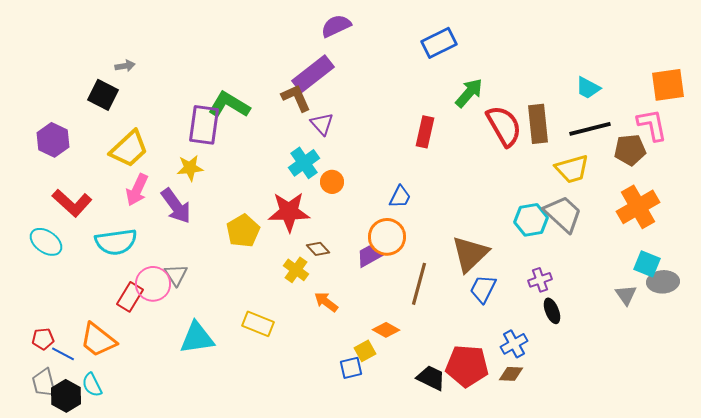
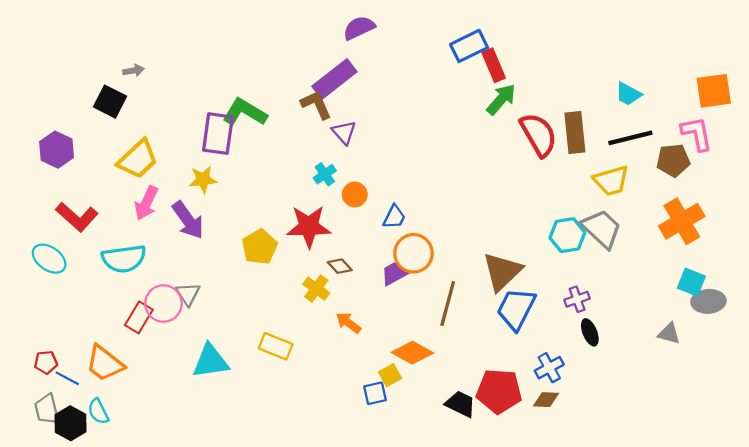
red rectangle: (425, 132) -> (494, 65), moved, turned -36
cyan cross: (304, 163) -> (325, 174), size x0.7
blue trapezoid: (400, 197) -> (394, 217), moved
blue trapezoid: (483, 289) -> (516, 309), size x1.4
gray triangle: (626, 295) -> (669, 333), moved, turned -40
orange diamond: (386, 330) -> (412, 353), size x1.4

